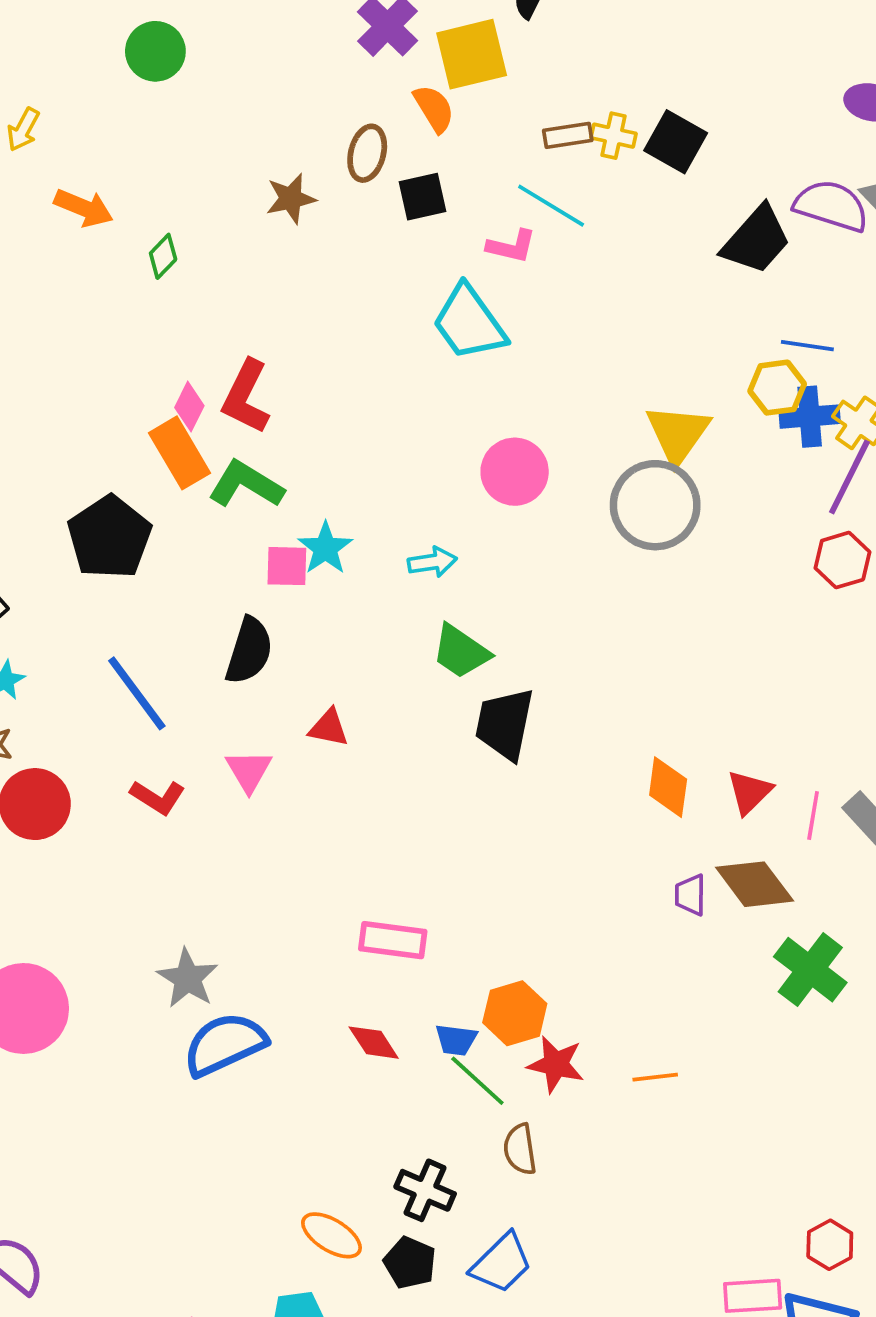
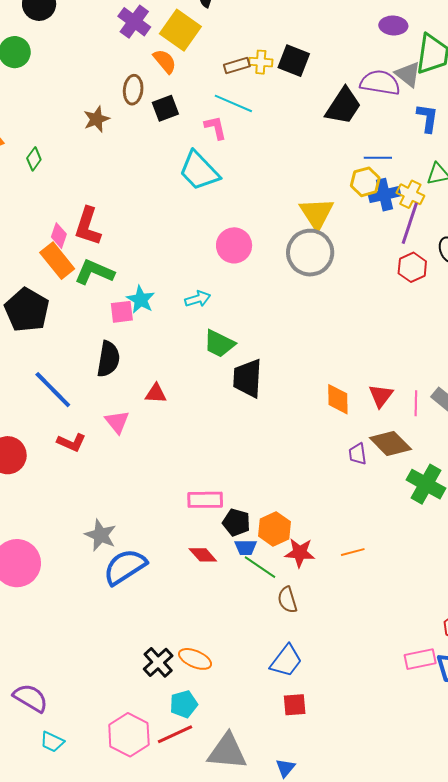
yellow square: (472, 54) -> (180, 30), turned -33
pink L-shape: (511, 246) -> (216, 128), turned -108
black cross: (425, 1190) -> (158, 662), moved, turned 32
black pentagon: (410, 1263) -> (236, 522), moved

